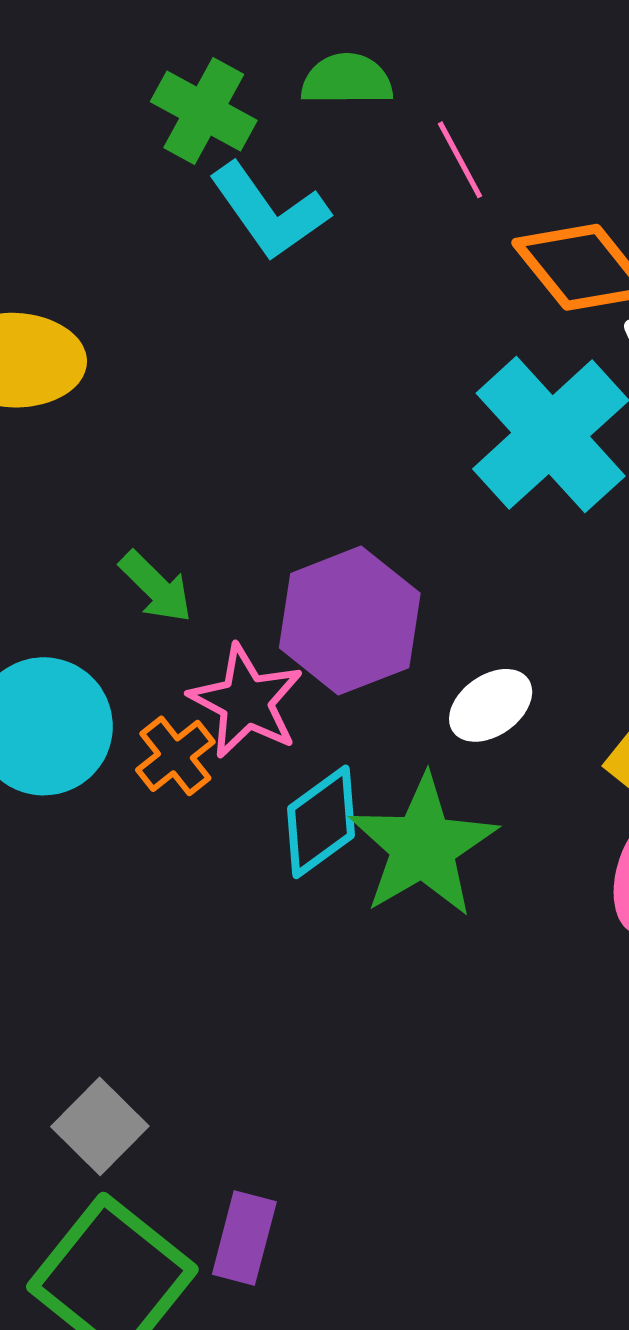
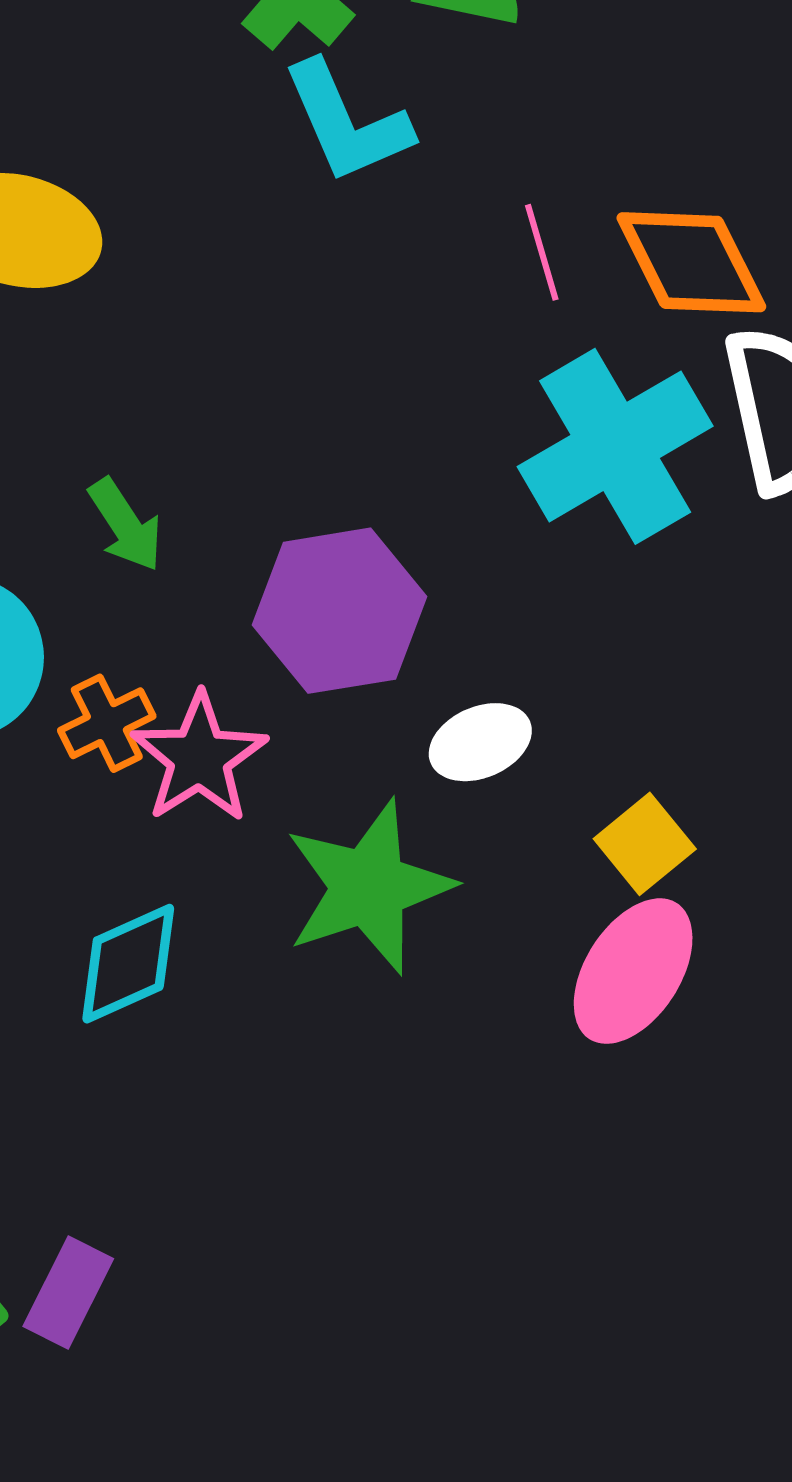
pink line: (460, 160) -> (542, 252), moved
pink star: (246, 701) -> (199, 758), moved
cyan diamond: (321, 822) -> (128, 964), moved

